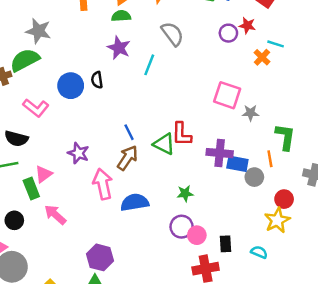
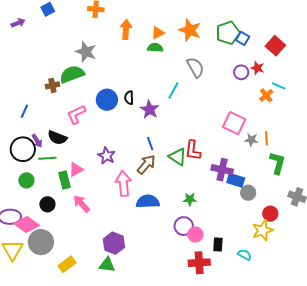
purple star: (119, 48) -> (150, 110), moved
pink L-shape: (36, 108) -> (76, 114), turned 110
orange line: (270, 159) -> (266, 138), moved

